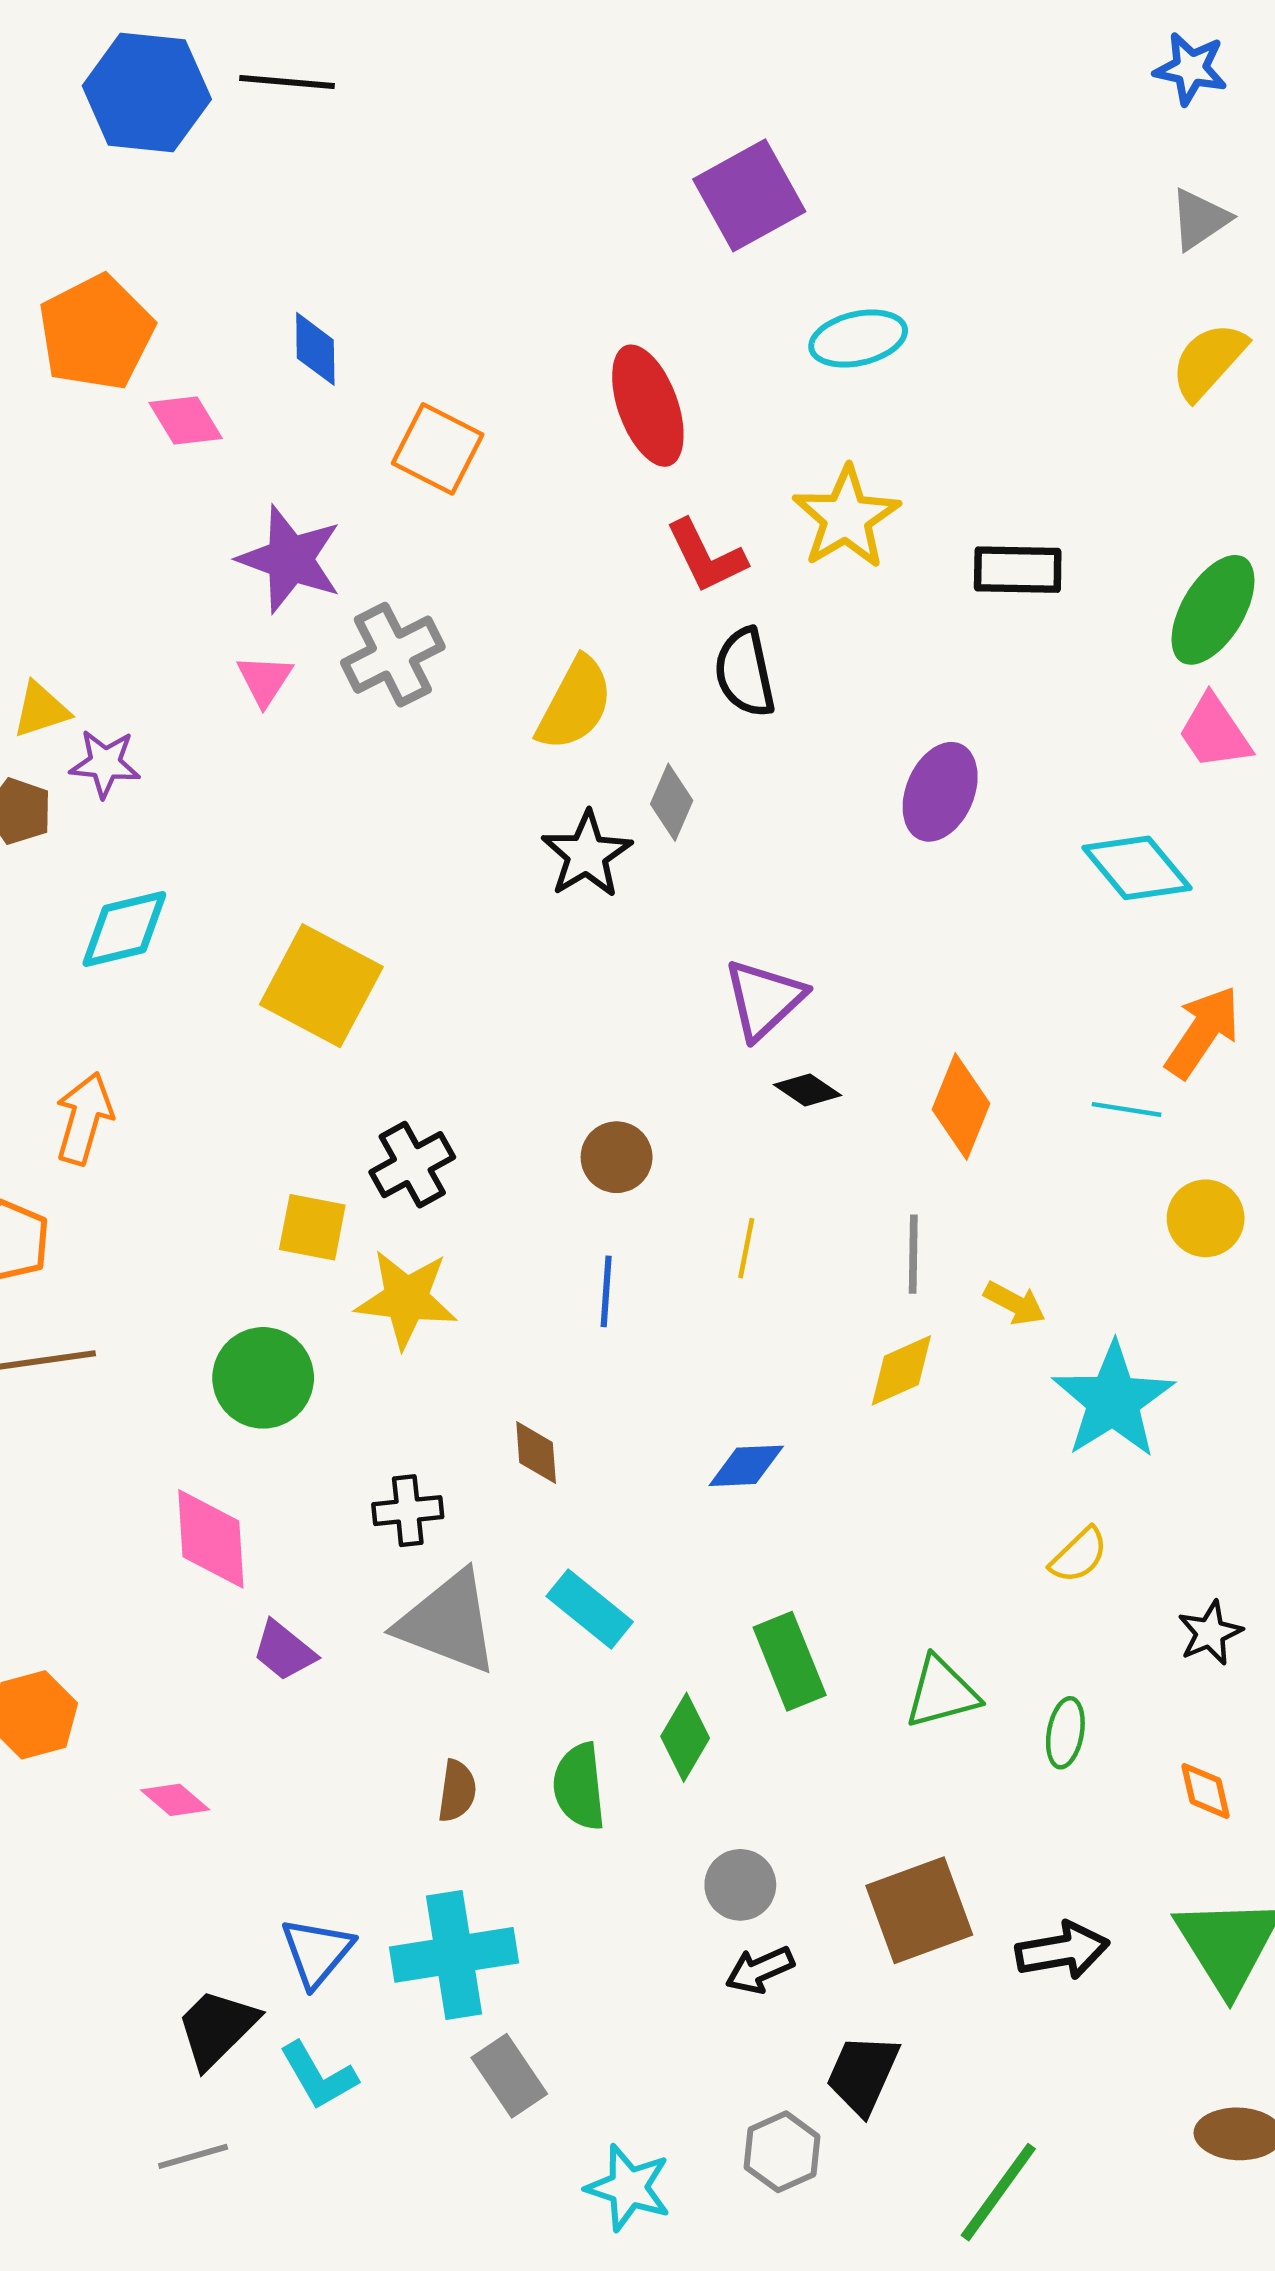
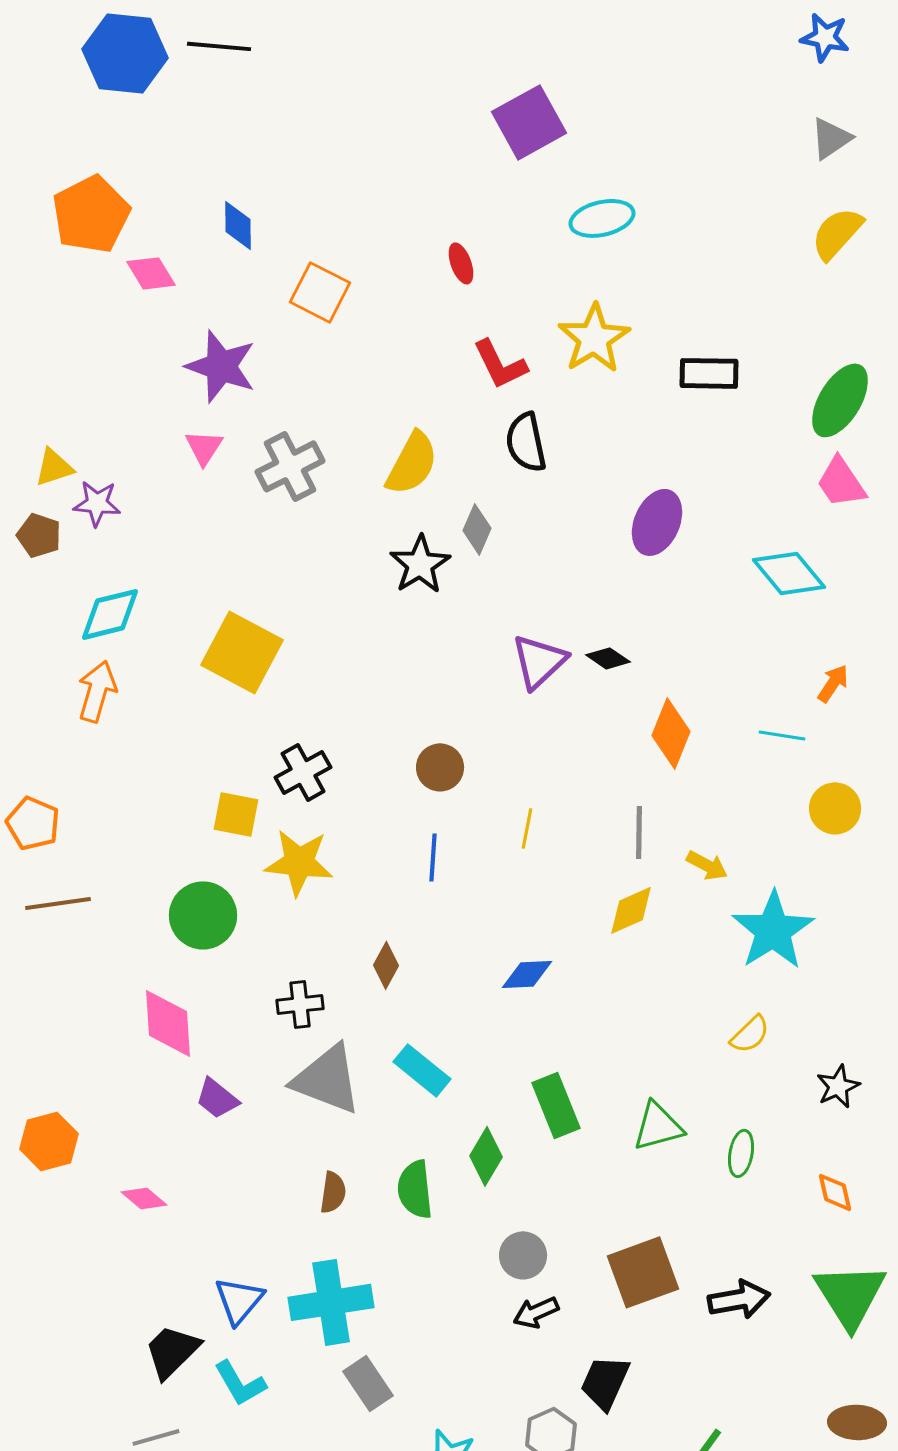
red ellipse: (648, 406) -> (461, 263), size x0.5
gray cross: (393, 655) -> (290, 466), moved
orange arrow: (1203, 1032) -> (833, 683), size x0.6
black diamond: (807, 1090) -> (608, 658), moved
orange arrow: (84, 1118) -> (97, 691), moved
brown diamond: (536, 1452) -> (386, 965), turned 33

